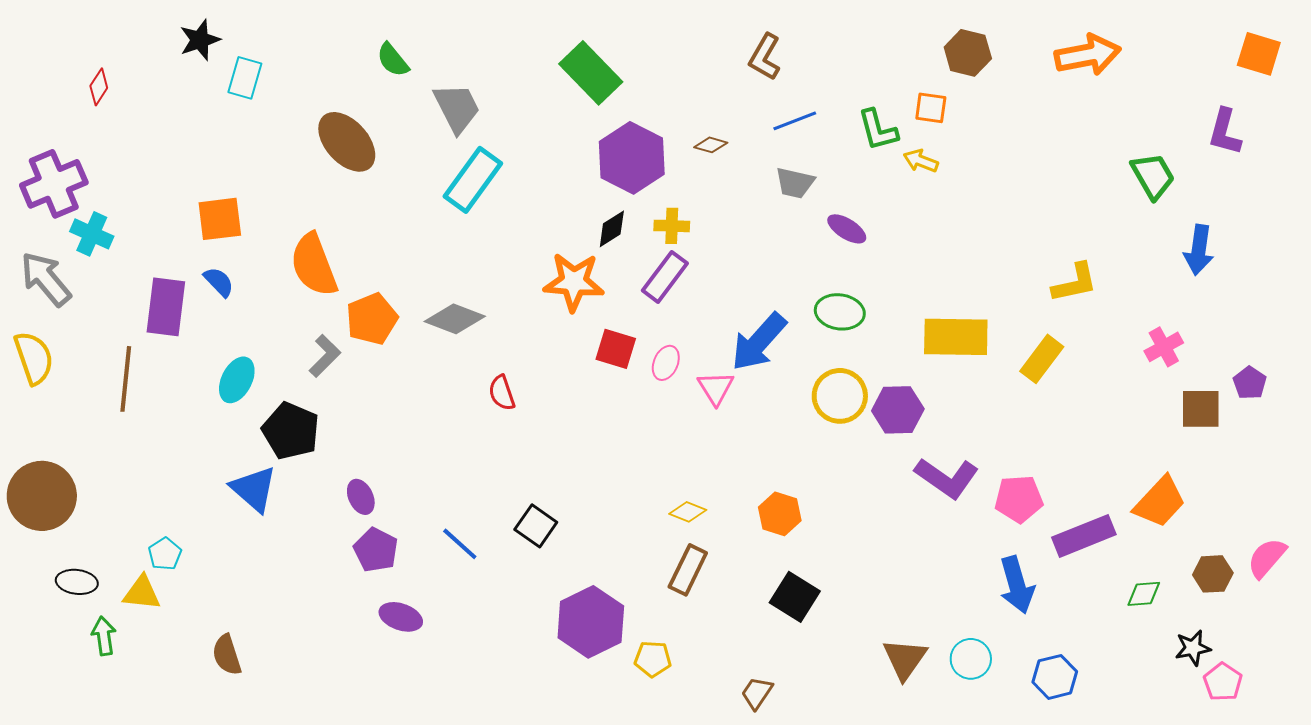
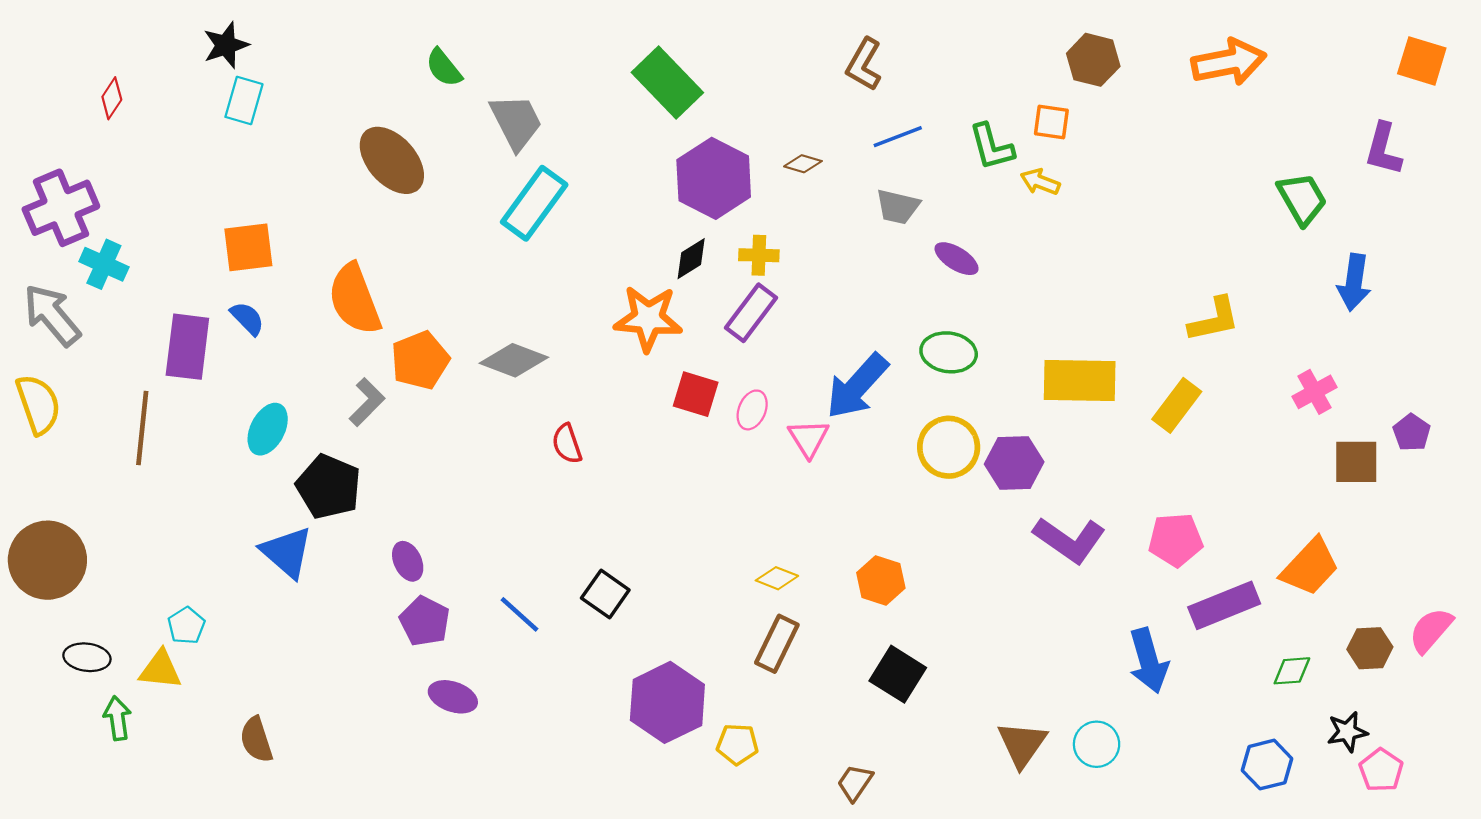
cyan rectangle: (245, 78) -> (244, 101), moved
pink pentagon: (1019, 499) -> (1176, 540), moved
blue hexagon: (1055, 677) -> (1267, 765), moved

